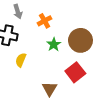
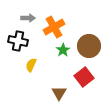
gray arrow: (18, 12) -> (28, 18), turned -72
orange cross: (44, 21) -> (54, 27), size x1.5

